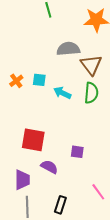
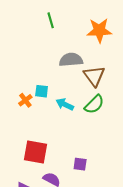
orange cross: (16, 81) -> (25, 100), moved
green semicircle: (91, 93) -> (94, 104), turned 40

